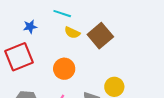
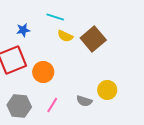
orange circle: (64, 69) -> (43, 72), moved

